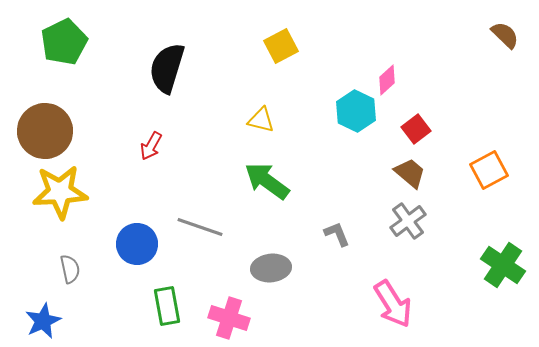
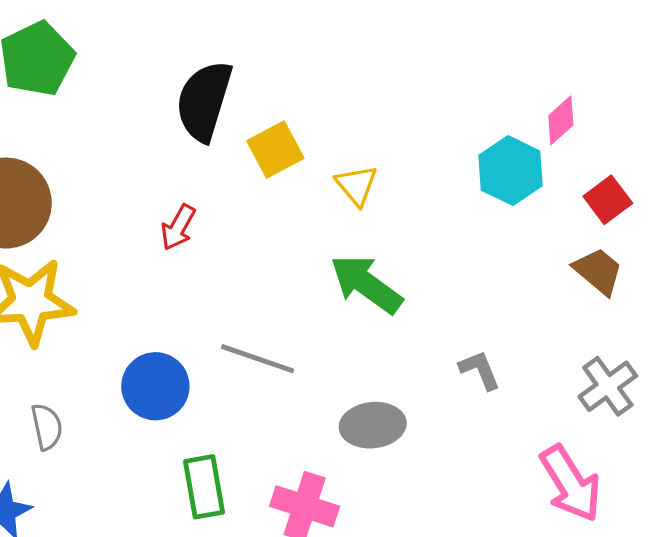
yellow square: (281, 46) -> (275, 150), moved
yellow triangle: (261, 120) -> (356, 185), turned 36
gray cross: (408, 221) -> (608, 386), moved

